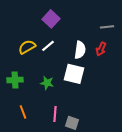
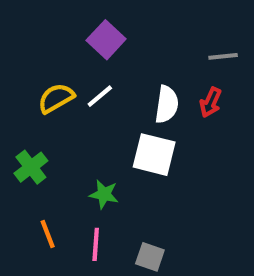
green cross: (15, 80) -> (31, 167), turned -35
green star: (47, 83) -> (104, 194), moved
pink line: (55, 114) -> (96, 244), moved

